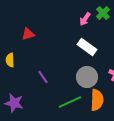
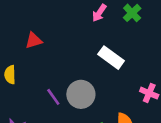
pink arrow: (85, 19) -> (99, 13), moved
gray circle: (87, 77) -> (81, 94), moved

